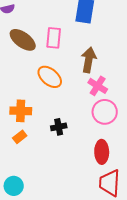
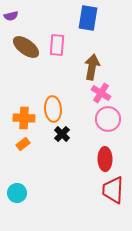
orange ellipse: (50, 77) -> (53, 109), moved, turned 45
black cross: (59, 127) -> (62, 134), turned -35

